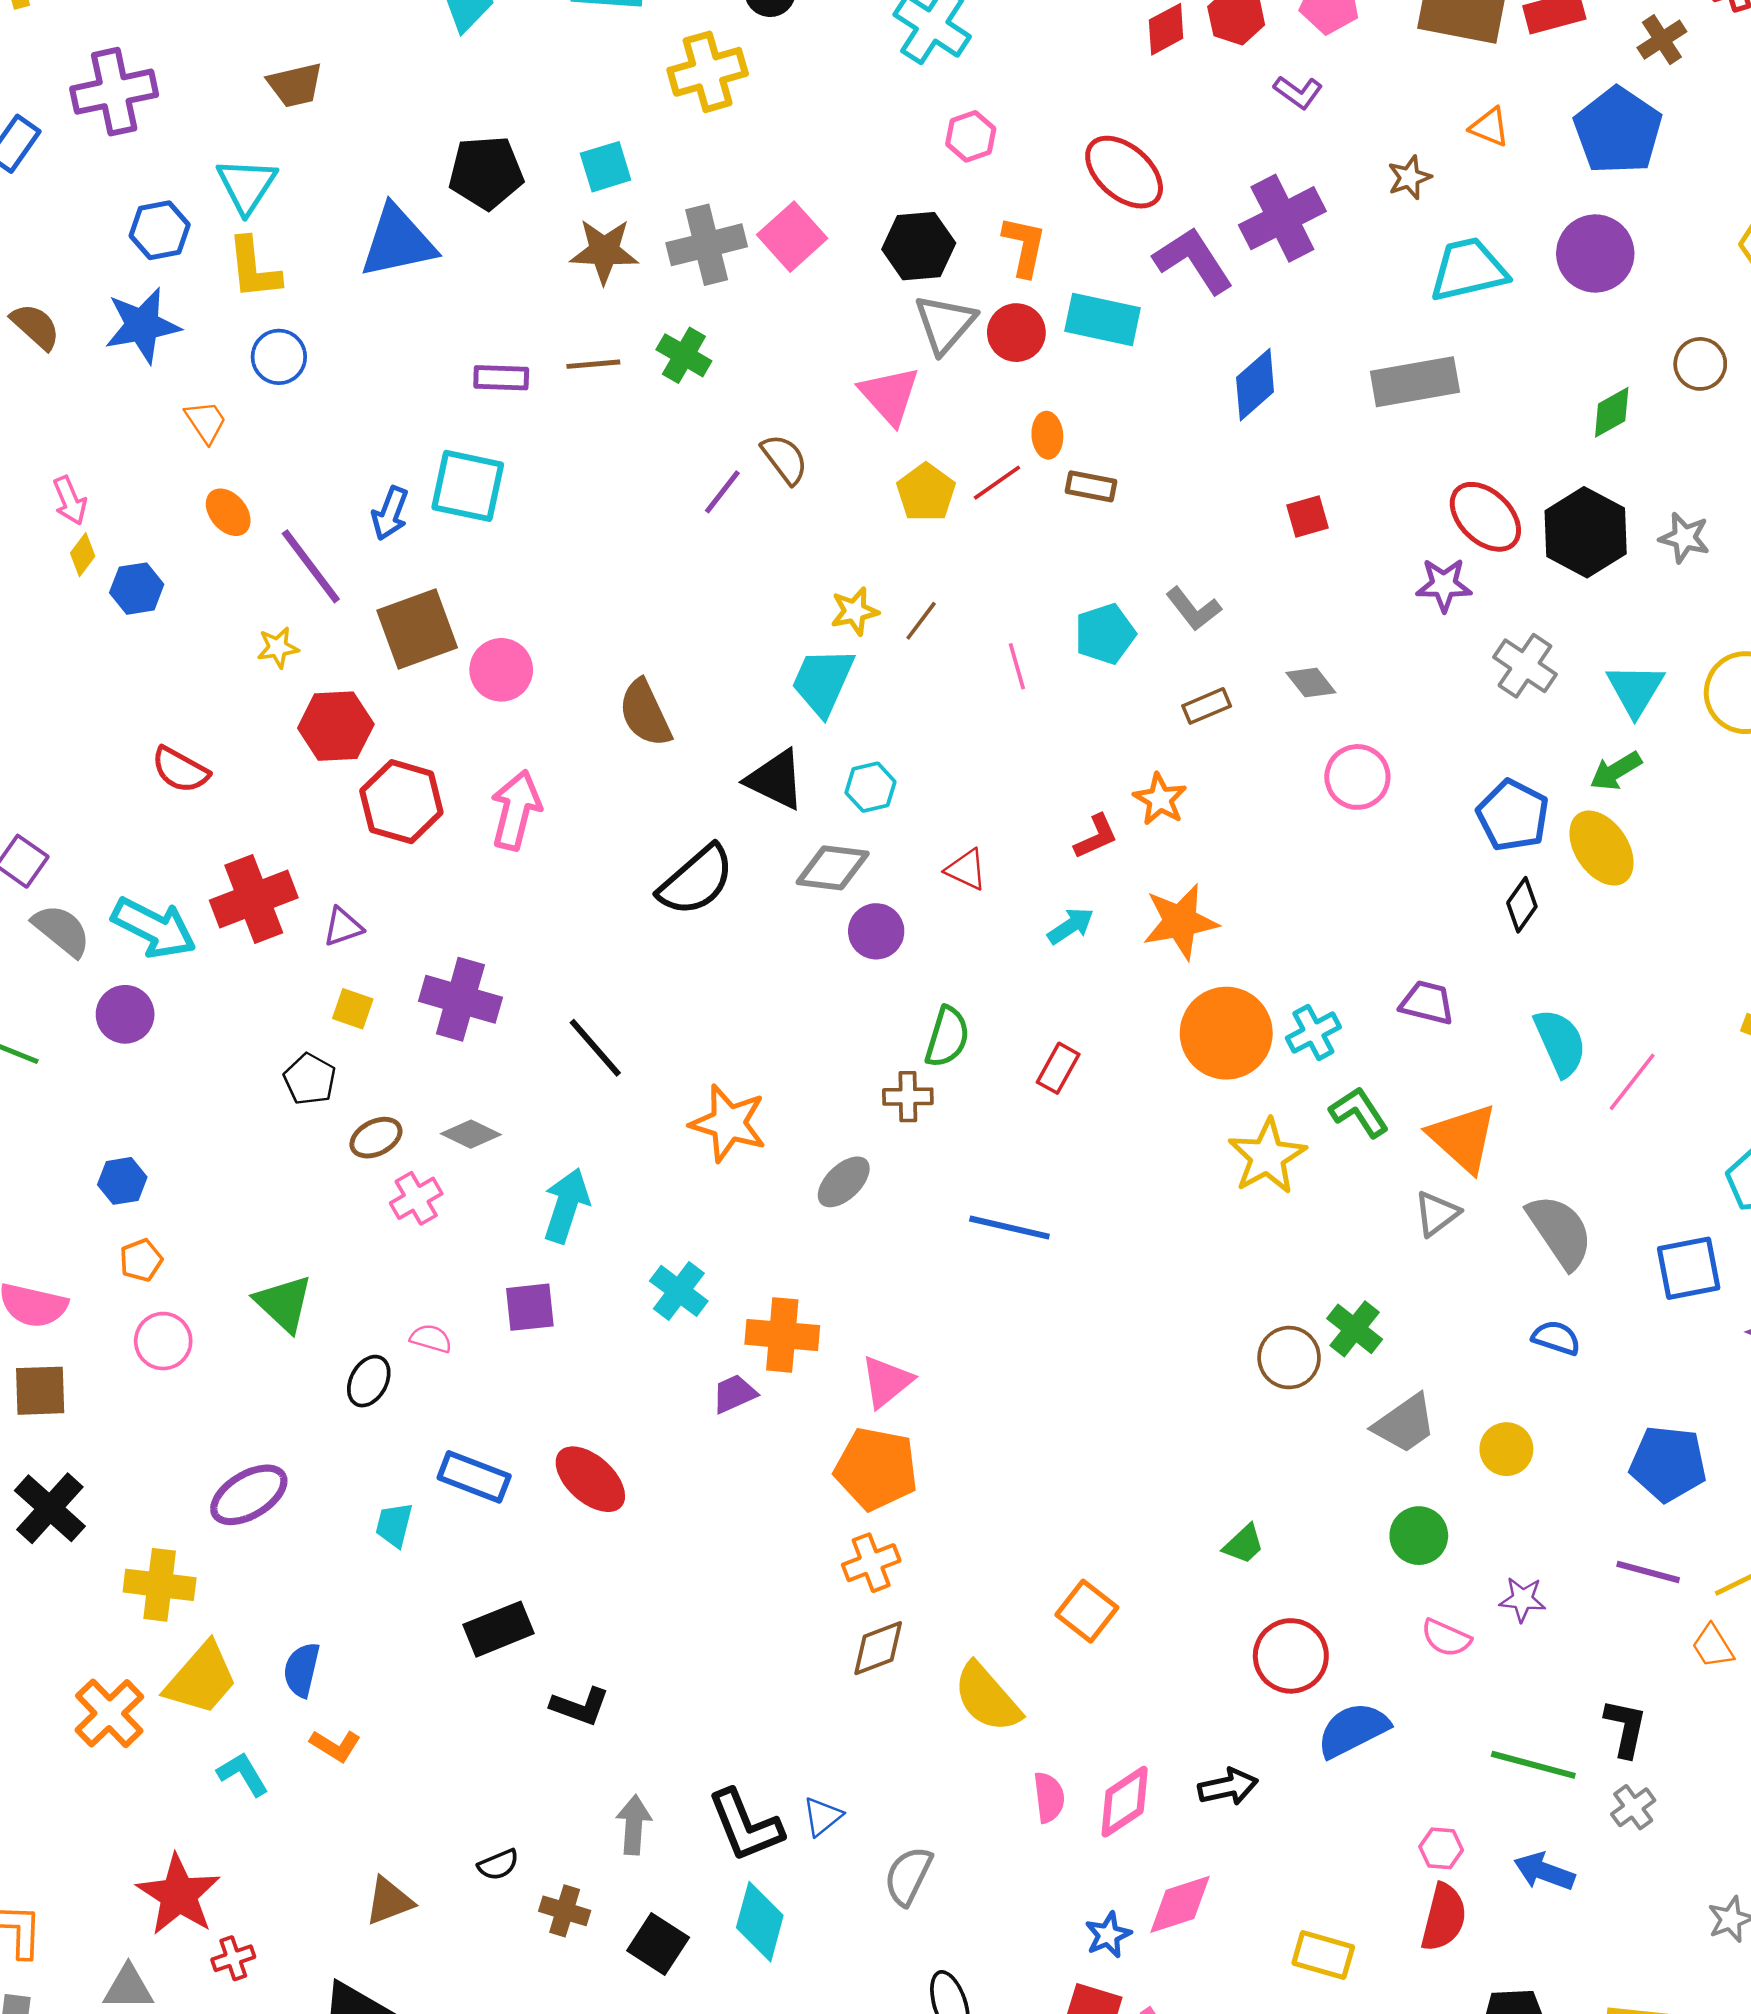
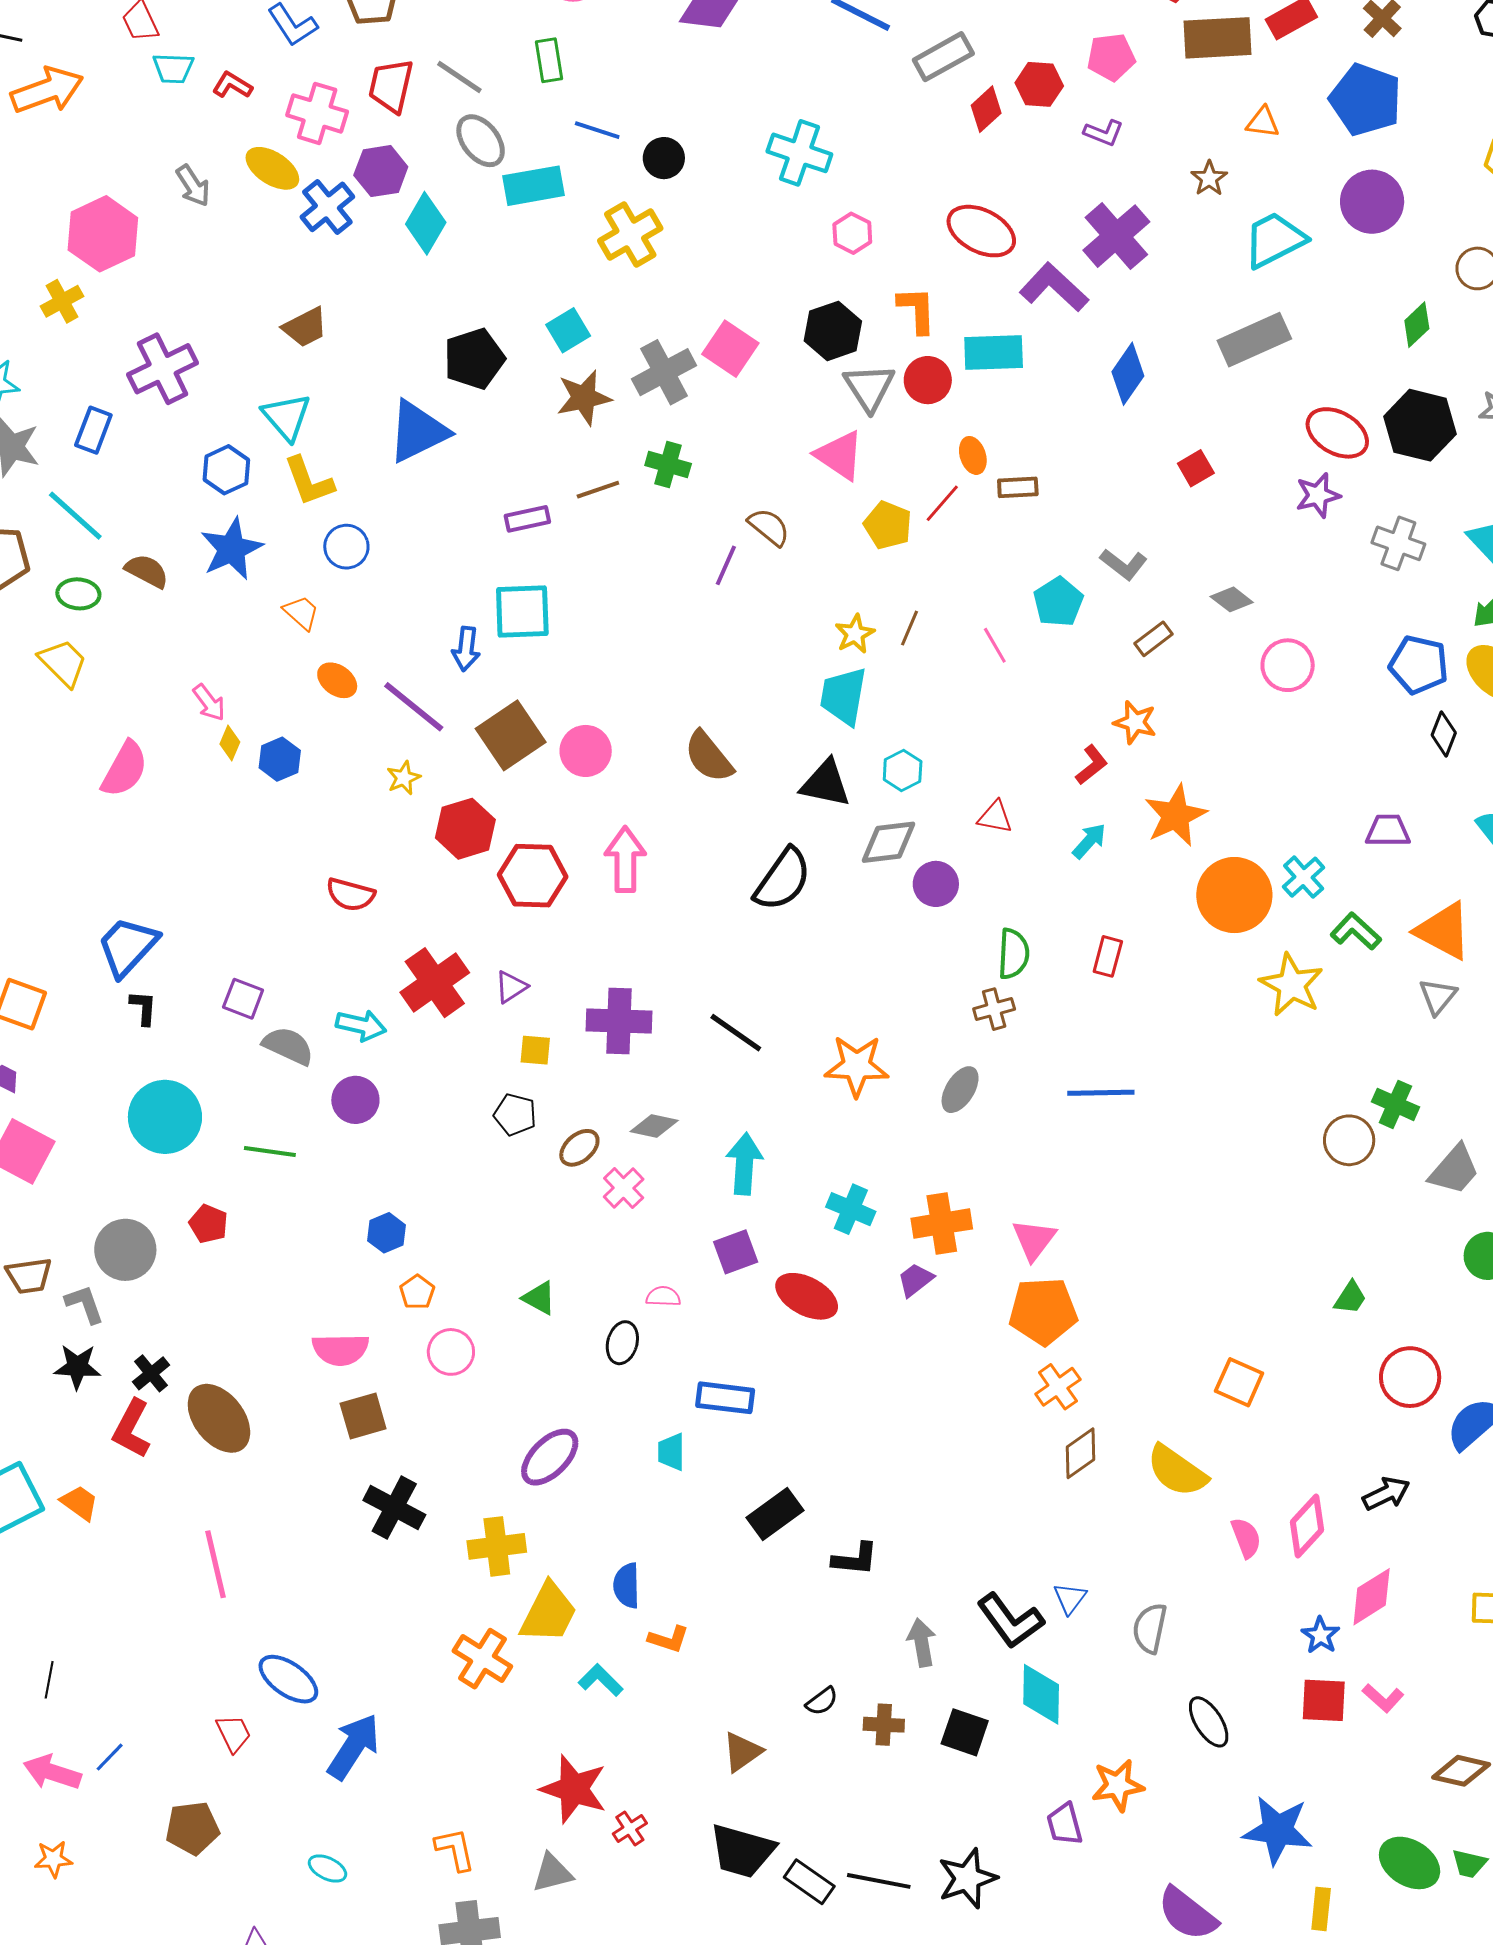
cyan arrow: (154, 928) -> (361, 1025), size x0.7
green triangle: (284, 1303) -> (539, 1298), size x0.7
red ellipse: (590, 1479) -> (807, 1296), moved

